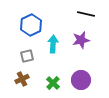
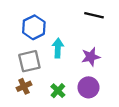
purple star: (81, 40) -> (91, 57), moved
gray square: (27, 56) -> (29, 61), size x1.5

